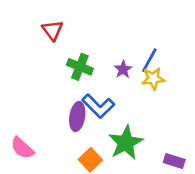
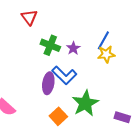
purple star: (123, 69) -> (73, 48), moved

